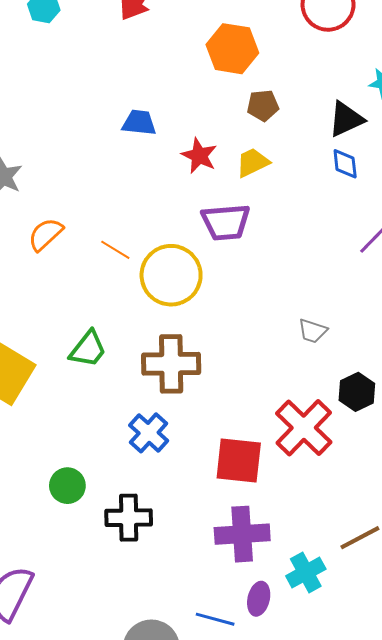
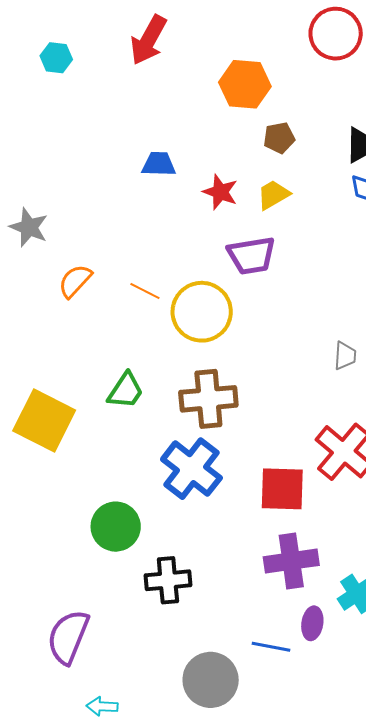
gray trapezoid: (313, 331) -> (345, 356), turned -100
blue cross: (149, 433) -> (191, 469), size x1.5
green circle: (67, 486) -> (116, 527), size x1.4
black cross: (129, 518) -> (168, 580), moved

